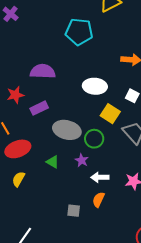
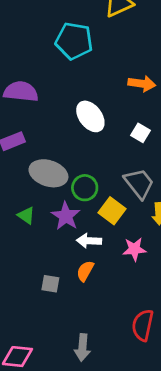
white ellipse: (95, 86) -> (90, 116), turned 45
yellow square: (110, 114) -> (112, 211), moved
purple star: (82, 160) -> (66, 216), size x1.5

